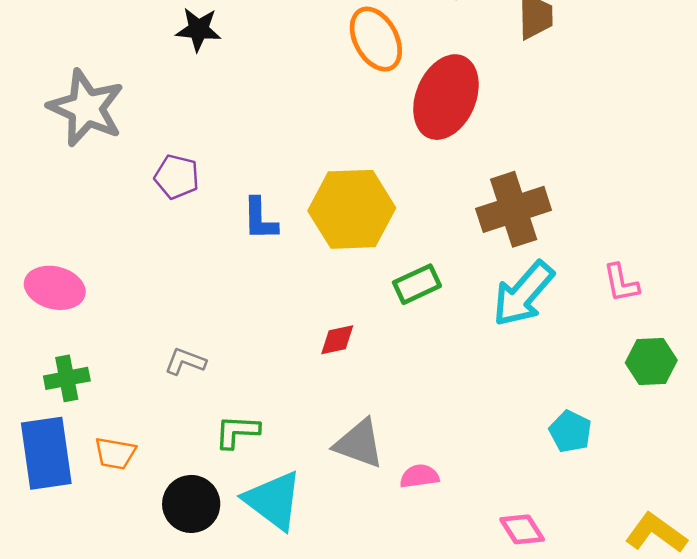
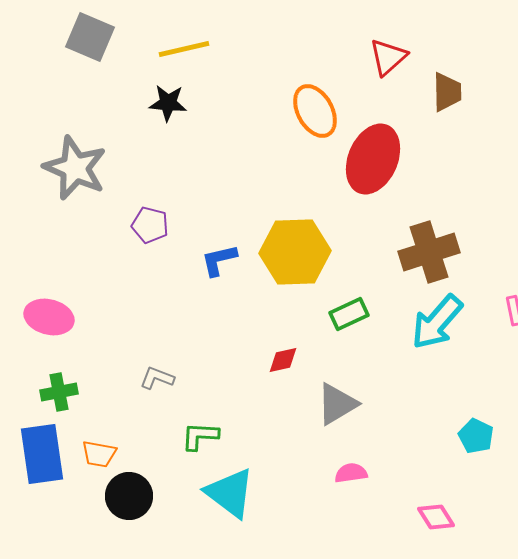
blue L-shape: (260, 219) -> (219, 260), turned 78
gray triangle: (359, 444) -> (337, 404), moved, turned -51
black circle: (191, 504) -> (129, 496), moved

